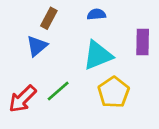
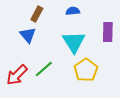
blue triangle: (37, 46) -> (28, 35), turned -30
cyan triangle: (98, 55) -> (74, 42), turned -40

